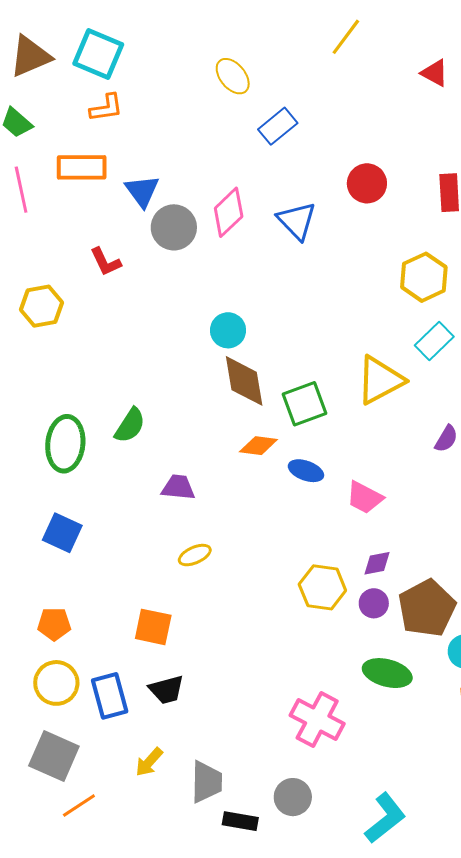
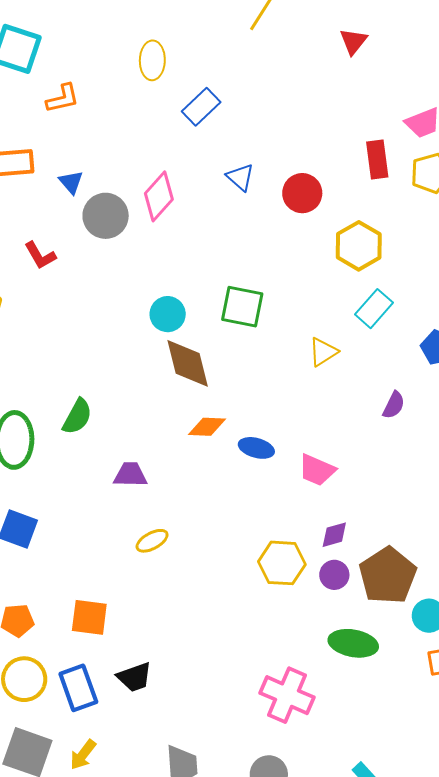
red triangle: (435, 73) -> (353, 41), turned 44
yellow ellipse: (233, 76) -> (152, 60), turned 45
orange L-shape: (106, 108) -> (63, 98), moved
red circle: (367, 183) -> (302, 193), moved
blue triangle: (142, 191) -> (71, 182), size x0.7
blue triangle: (297, 221) -> (240, 177), moved, size x0.7
yellow triangle: (380, 380) -> (323, 352), size x0.6
green square: (305, 404) -> (242, 307), moved, turned 36
orange square: (153, 627) -> (89, 617), moved
yellow arrow: (149, 762) -> (83, 755), moved

